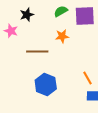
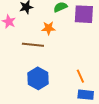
orange star: (62, 36) -> (48, 28), moved

